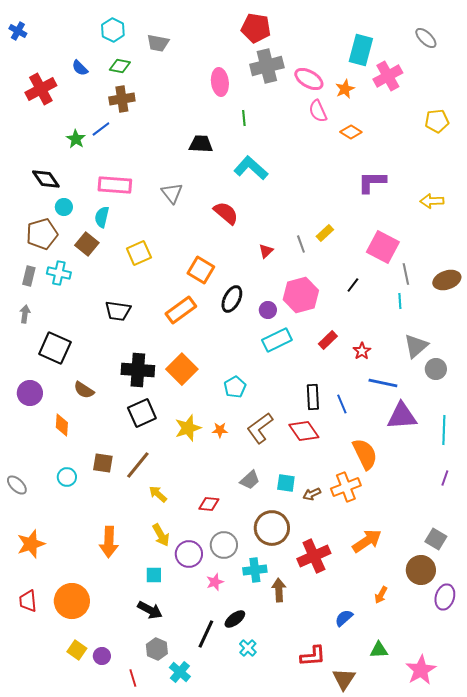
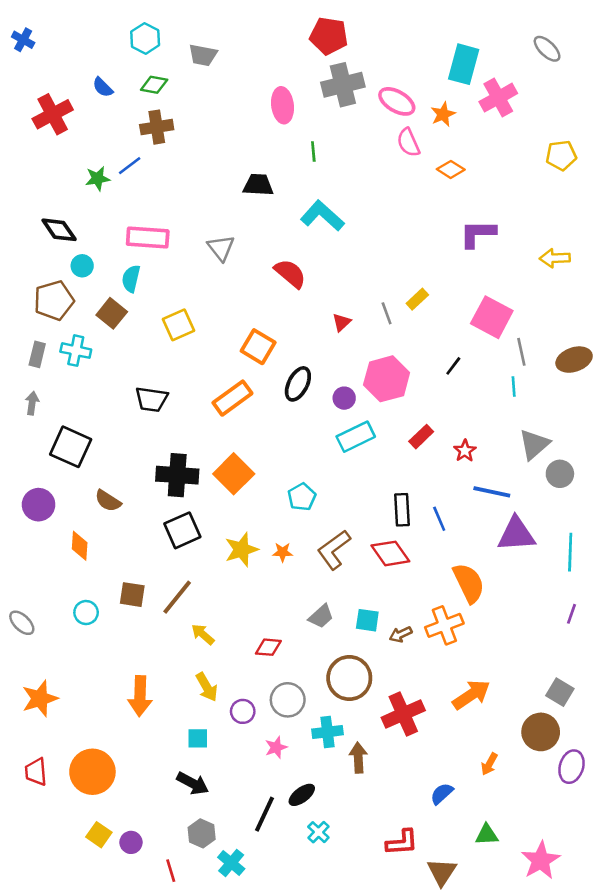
green star: (76, 139) -> (98, 178), turned 30
purple circle: (189, 554) -> (243, 711), size x0.7

